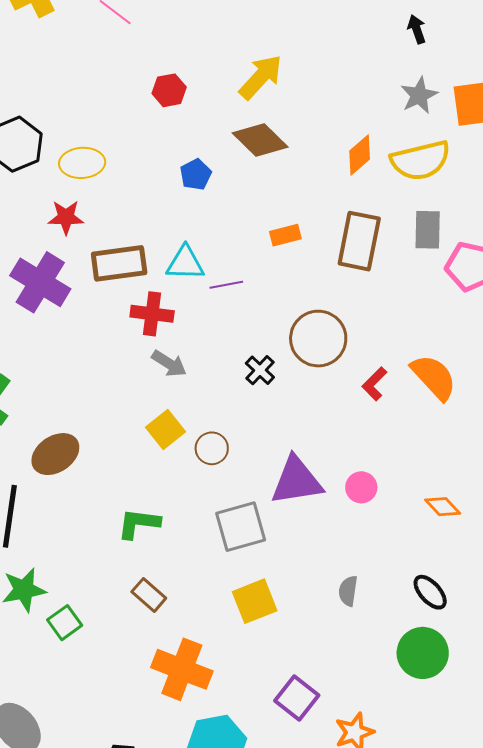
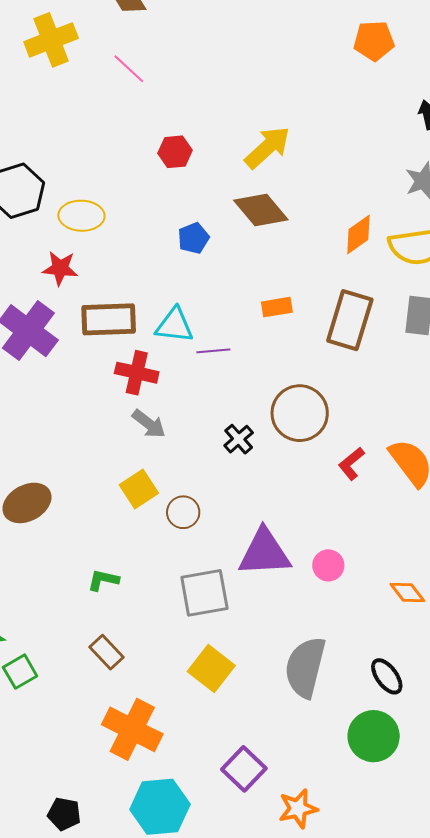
green L-shape: (139, 523) -> (103, 580), size x0.7
gray semicircle: (348, 591) -> (305, 667), size x2.0
yellow square: (255, 601) -> (211, 668), turned -36

